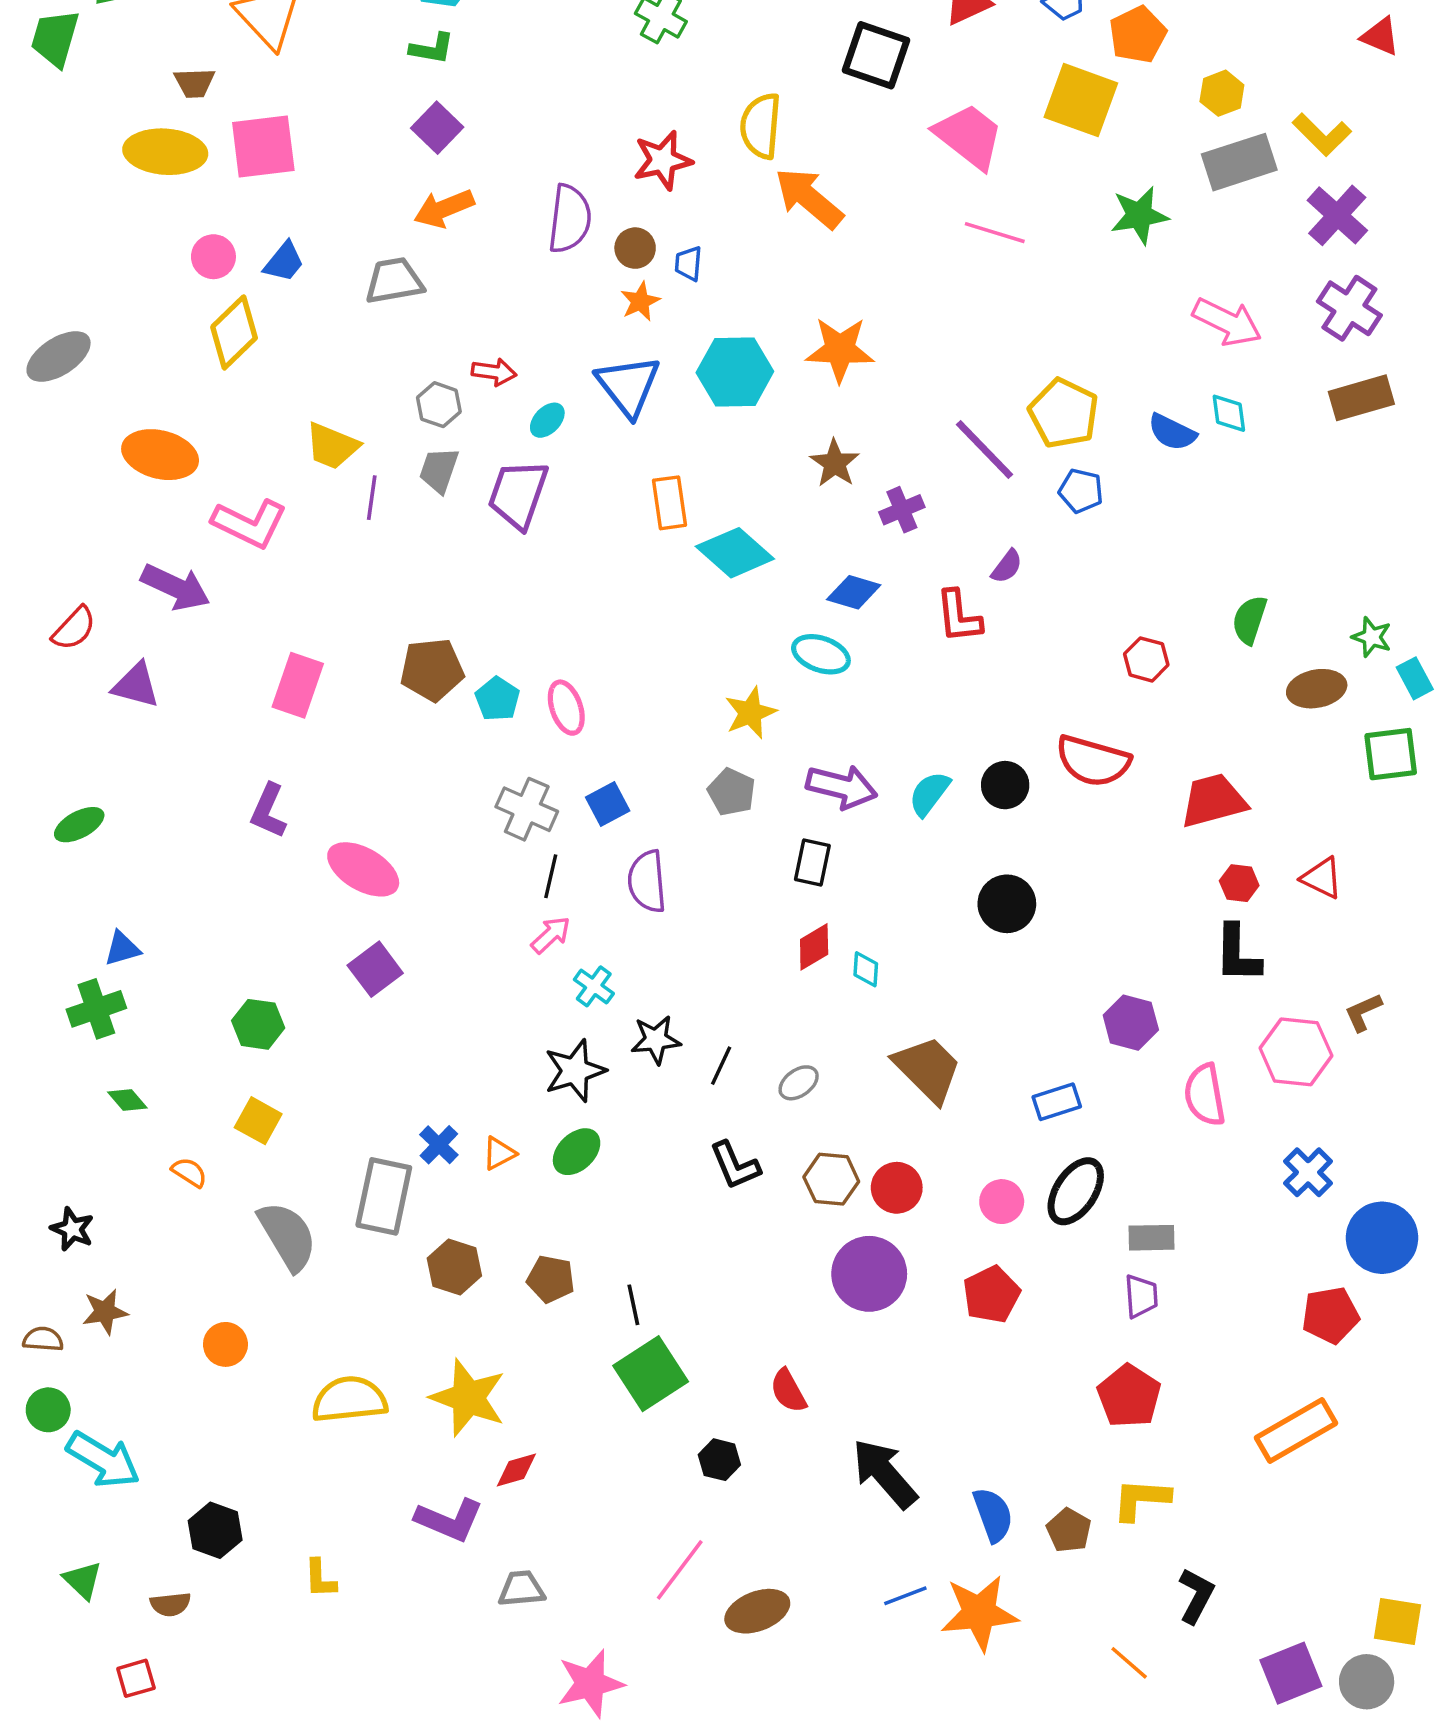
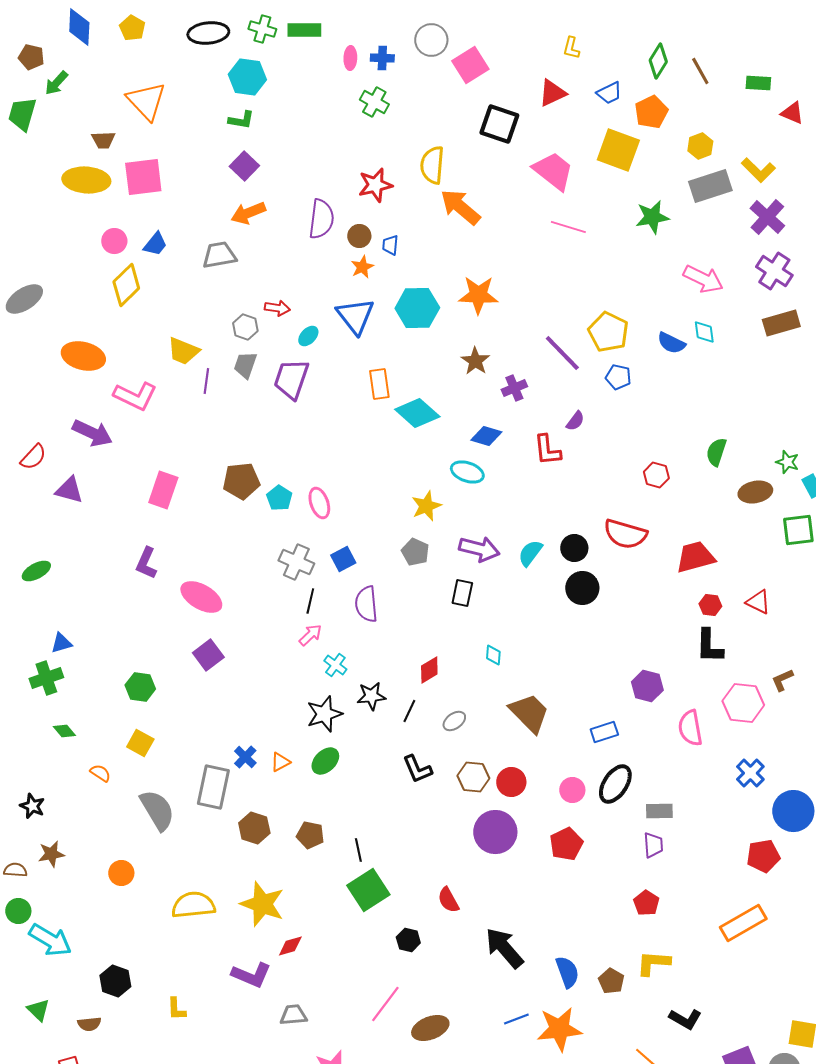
black circle: (1007, 904) -> (582, 588), moved
red diamond: (814, 947) -> (429, 670), moved
red pentagon: (1129, 1396) -> (646, 903), size x0.7
black L-shape: (1196, 1596) -> (685, 1019), turned 92

